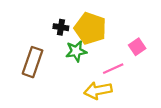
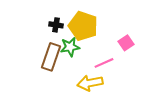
brown rectangle: (33, 62) -> (51, 57), moved

